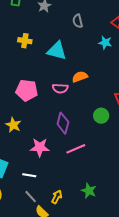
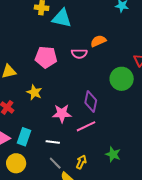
cyan triangle: (57, 51) -> (62, 18), moved
green circle: (101, 116) -> (122, 79), size x1.5
purple diamond: (63, 123) -> (91, 102), moved
pink line: (76, 149) -> (86, 126), moved

